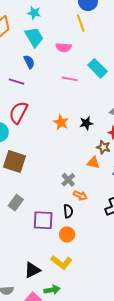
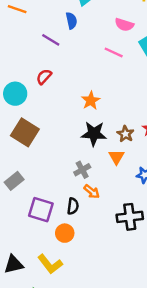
pink semicircle: (64, 47) -> (124, 25), moved
red semicircle: (18, 113) -> (44, 77), size x0.6
black star: (86, 123) -> (94, 134), moved, size x1.5
brown star: (103, 147) -> (125, 134), moved
orange triangle: (93, 163) -> (116, 157), turned 32

